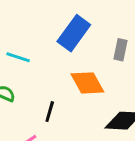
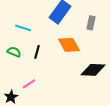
black line: (50, 112) -> (37, 52), moved

